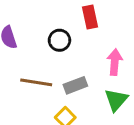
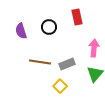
black circle: (59, 40) -> (49, 27), moved

